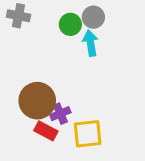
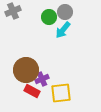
gray cross: (19, 16) -> (13, 11), turned -35
cyan arrow: (90, 43) -> (63, 30), turned -132

